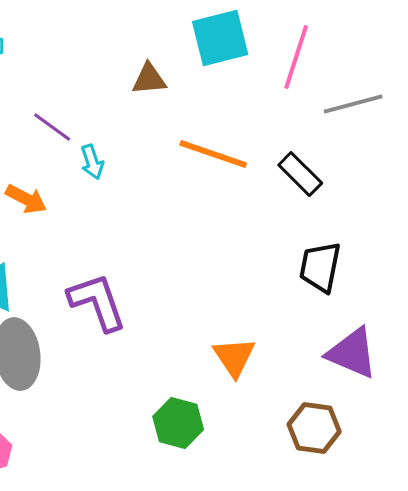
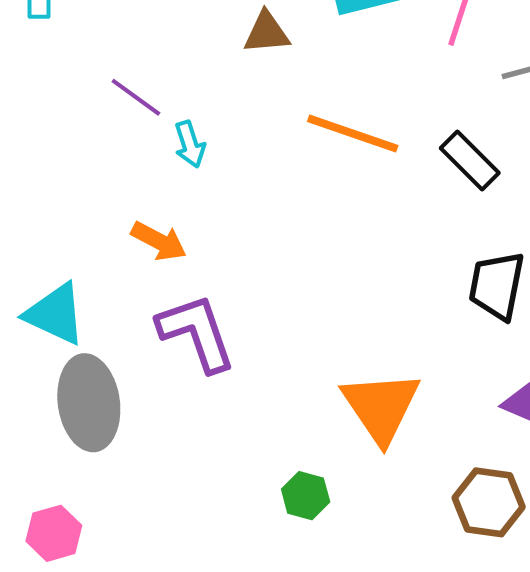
orange arrow: (26, 199) -> (159, 241), moved
orange triangle: (234, 357) -> (381, 407), size x1.4
green hexagon: (178, 423) -> (306, 496), size x0.7

